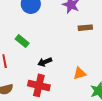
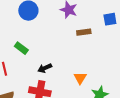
orange triangle: (80, 73) -> (80, 78), turned -40

